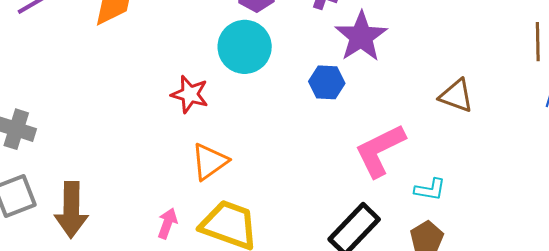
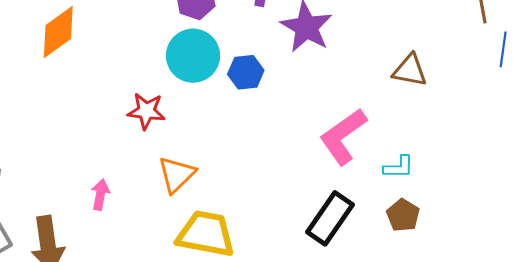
blue hexagon: (327, 82) -> (246, 72), moved
pink arrow: (167, 223) -> (100, 195), moved

